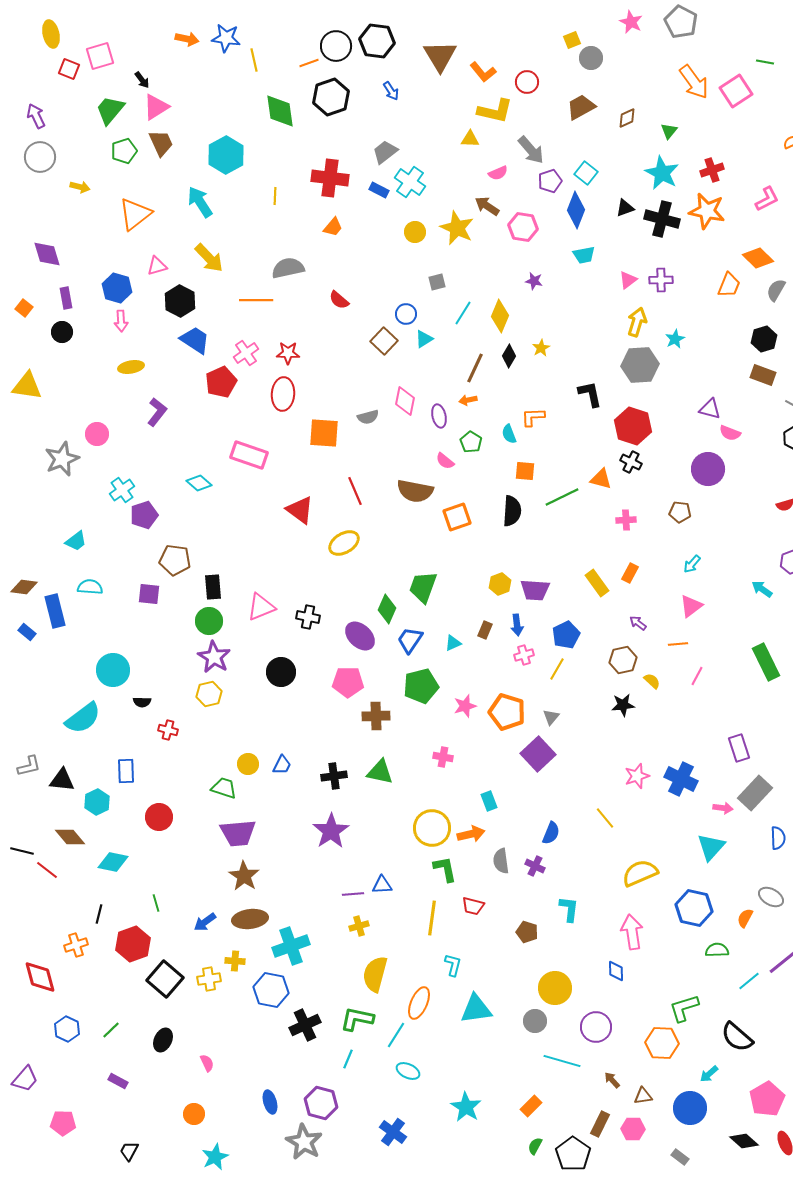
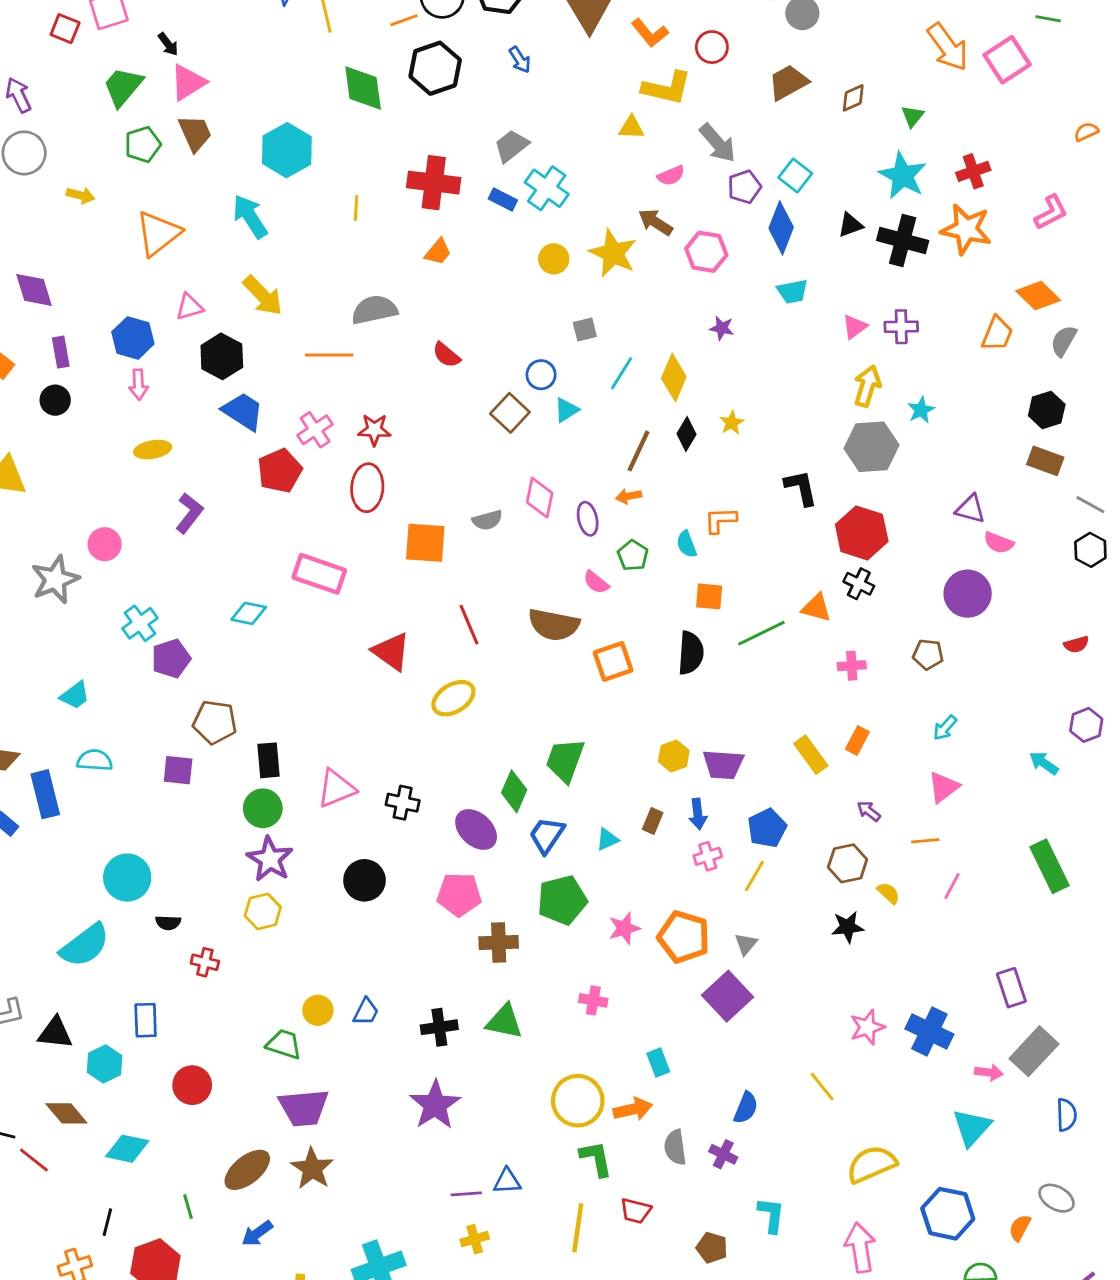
cyan diamond: (199, 483) -> (249, 613), turned -30
brown ellipse: (250, 919) -> (247, 1170), moved, turned -32

